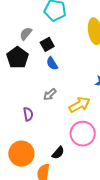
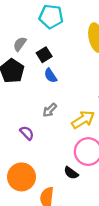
purple semicircle: (28, 114) -> (27, 133), turned -32
black semicircle: (58, 153) -> (71, 173), moved, turned 88

